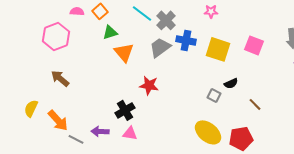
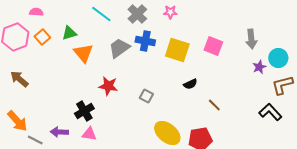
orange square: (100, 11) -> (42, 37), moved
gray cross: (166, 20) -> (137, 14), moved
gray square: (214, 95) -> (146, 96), moved

